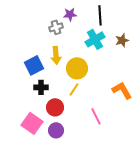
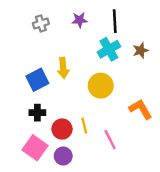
gray cross: (56, 27) -> (41, 23), moved
yellow circle: (77, 68) -> (101, 86), moved
black cross: (41, 87) -> (37, 113), moved
yellow line: (74, 89) -> (84, 126), moved, turned -48

